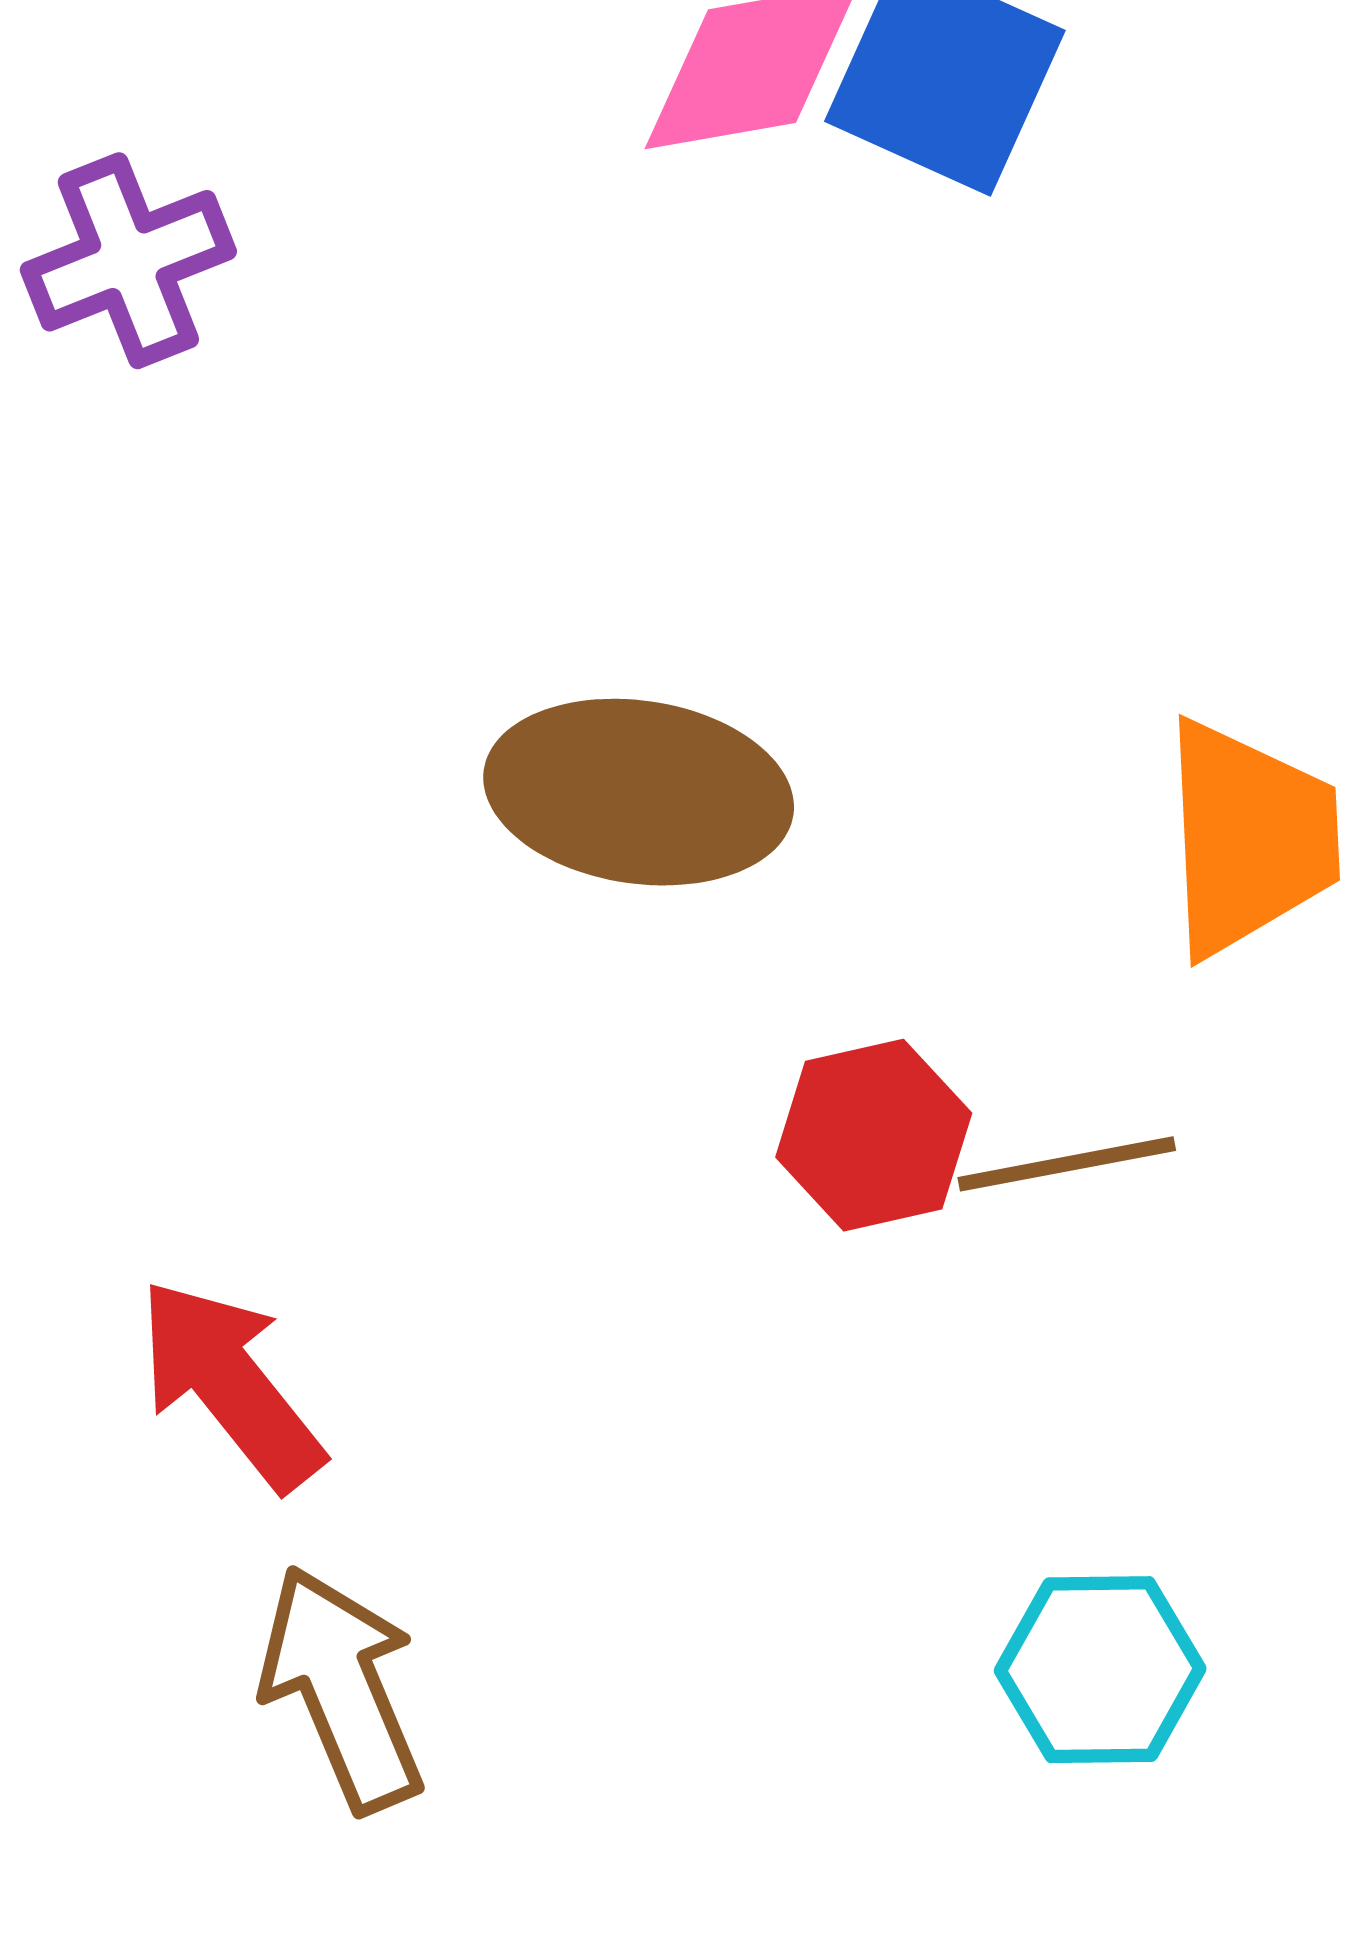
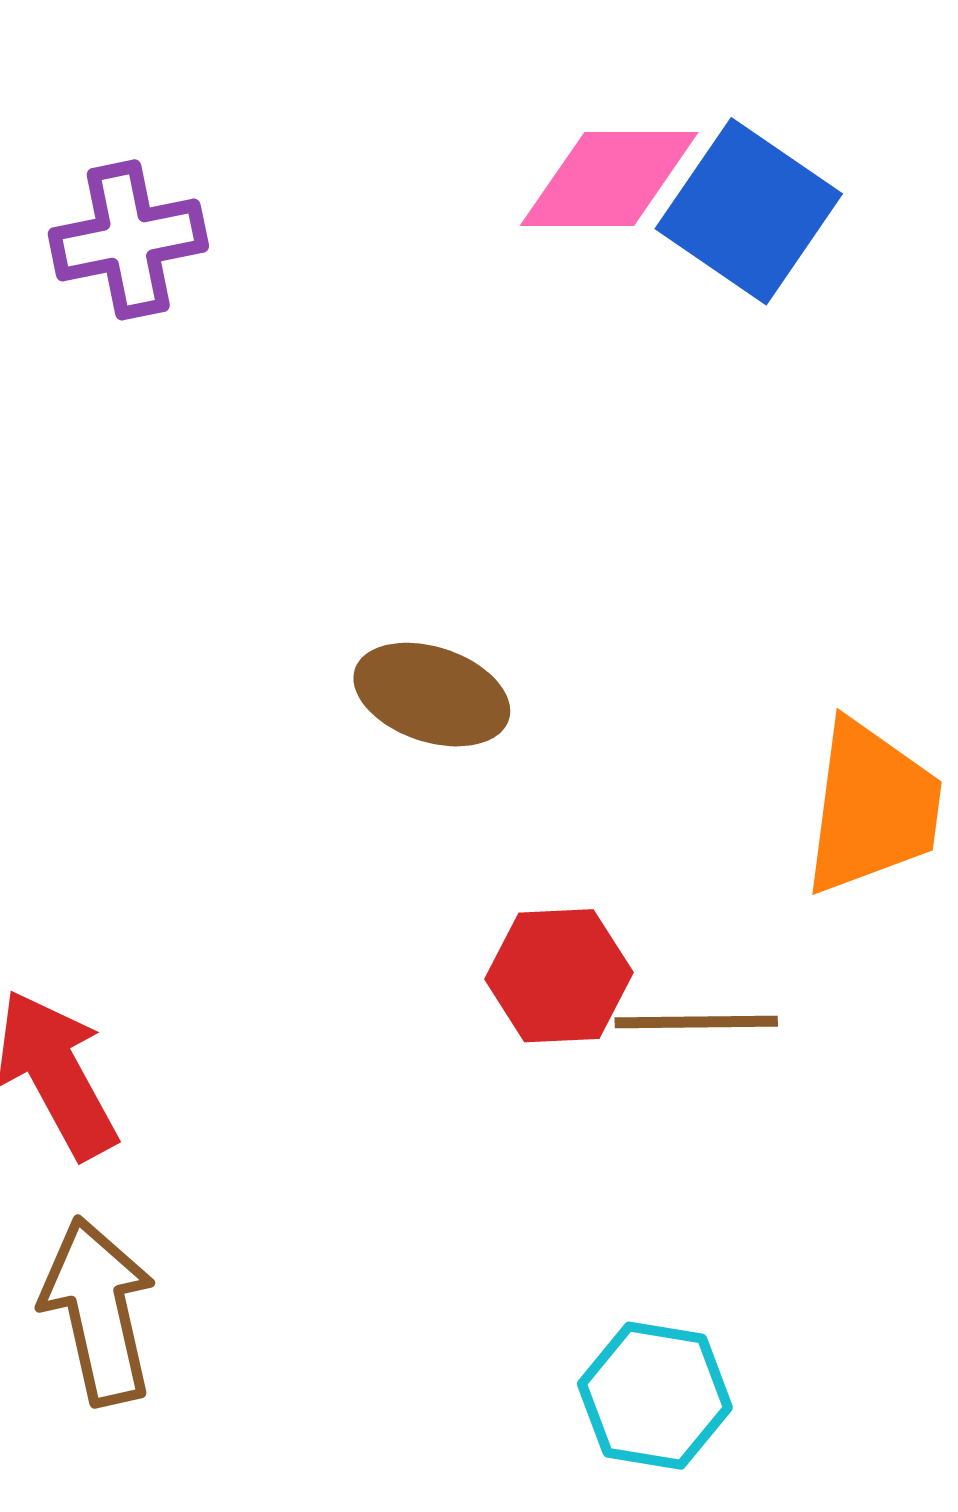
brown ellipse: (639, 792) -> (432, 695), size x0.7

